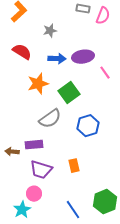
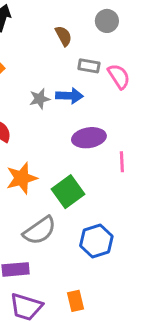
pink semicircle: (103, 16) -> (119, 76), turned -54
blue arrow: (57, 59) -> (69, 96), moved
pink line: (105, 73) -> (122, 162), turned 32

